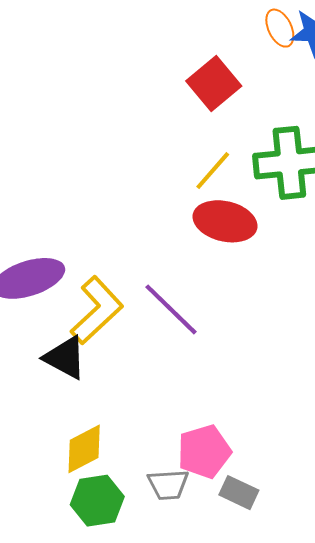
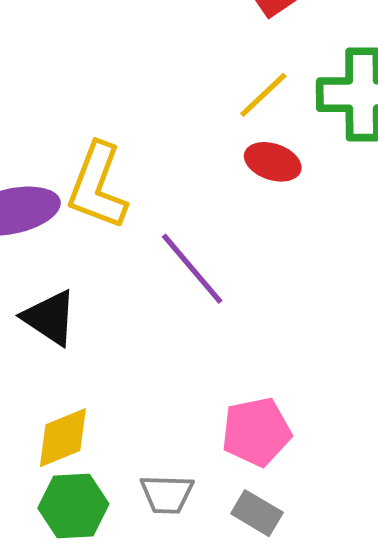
red ellipse: (225, 221) -> (273, 162), size x0.7
yellow L-shape: (97, 310) -> (97, 186), moved, turned 148
pink pentagon: (204, 452) -> (256, 432), moved

